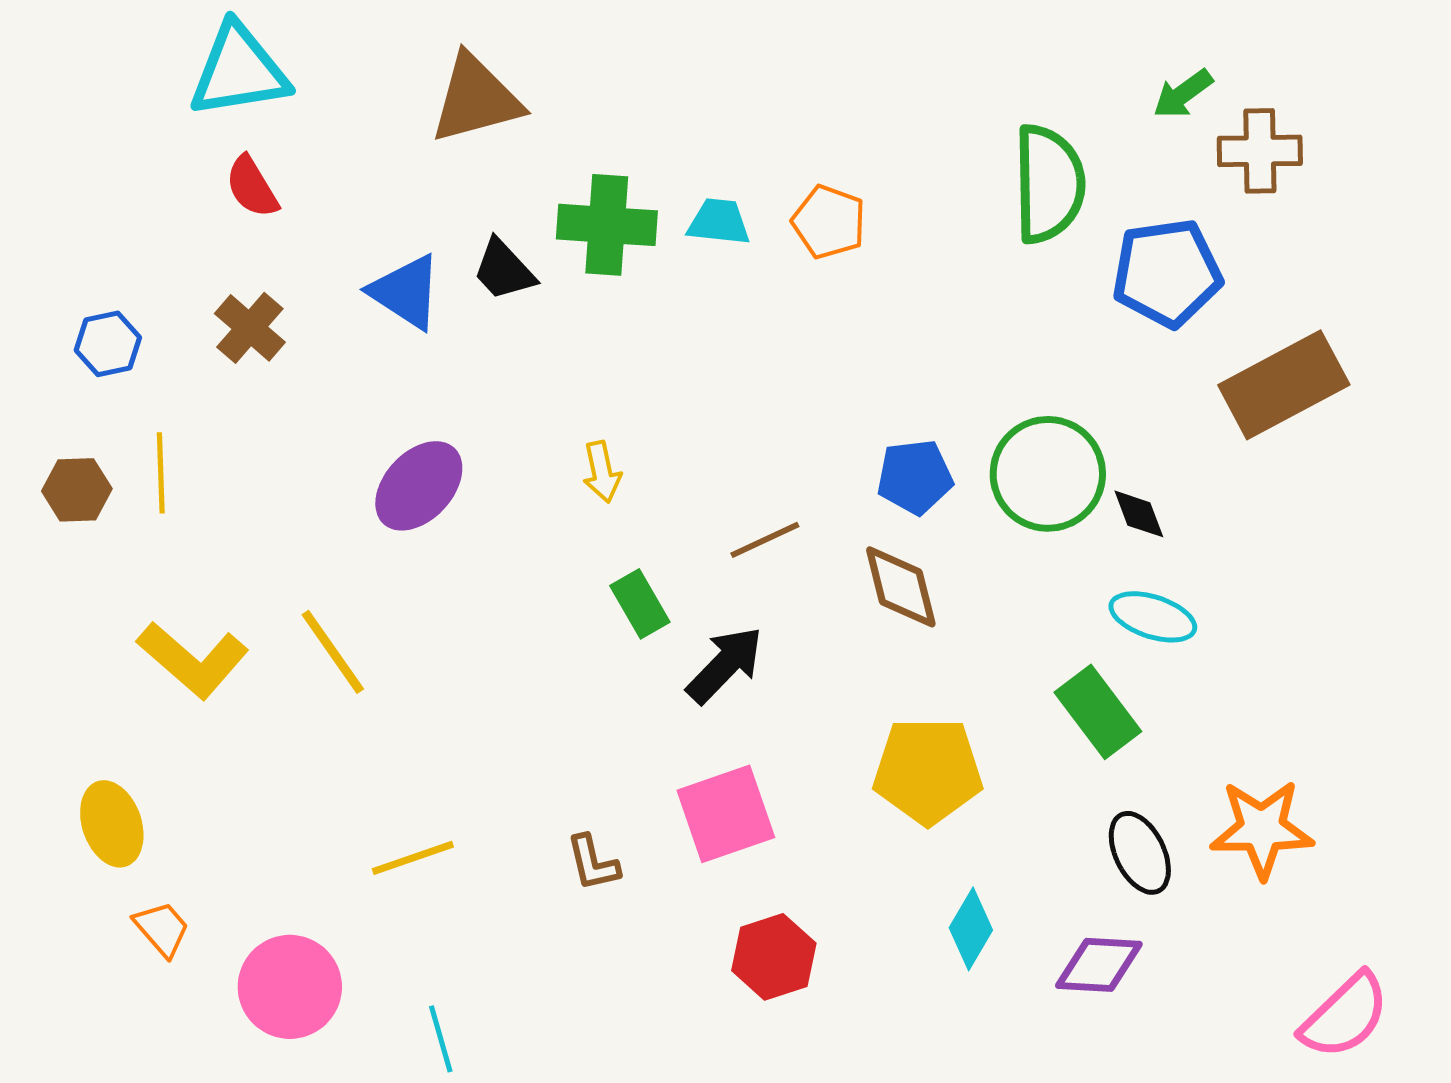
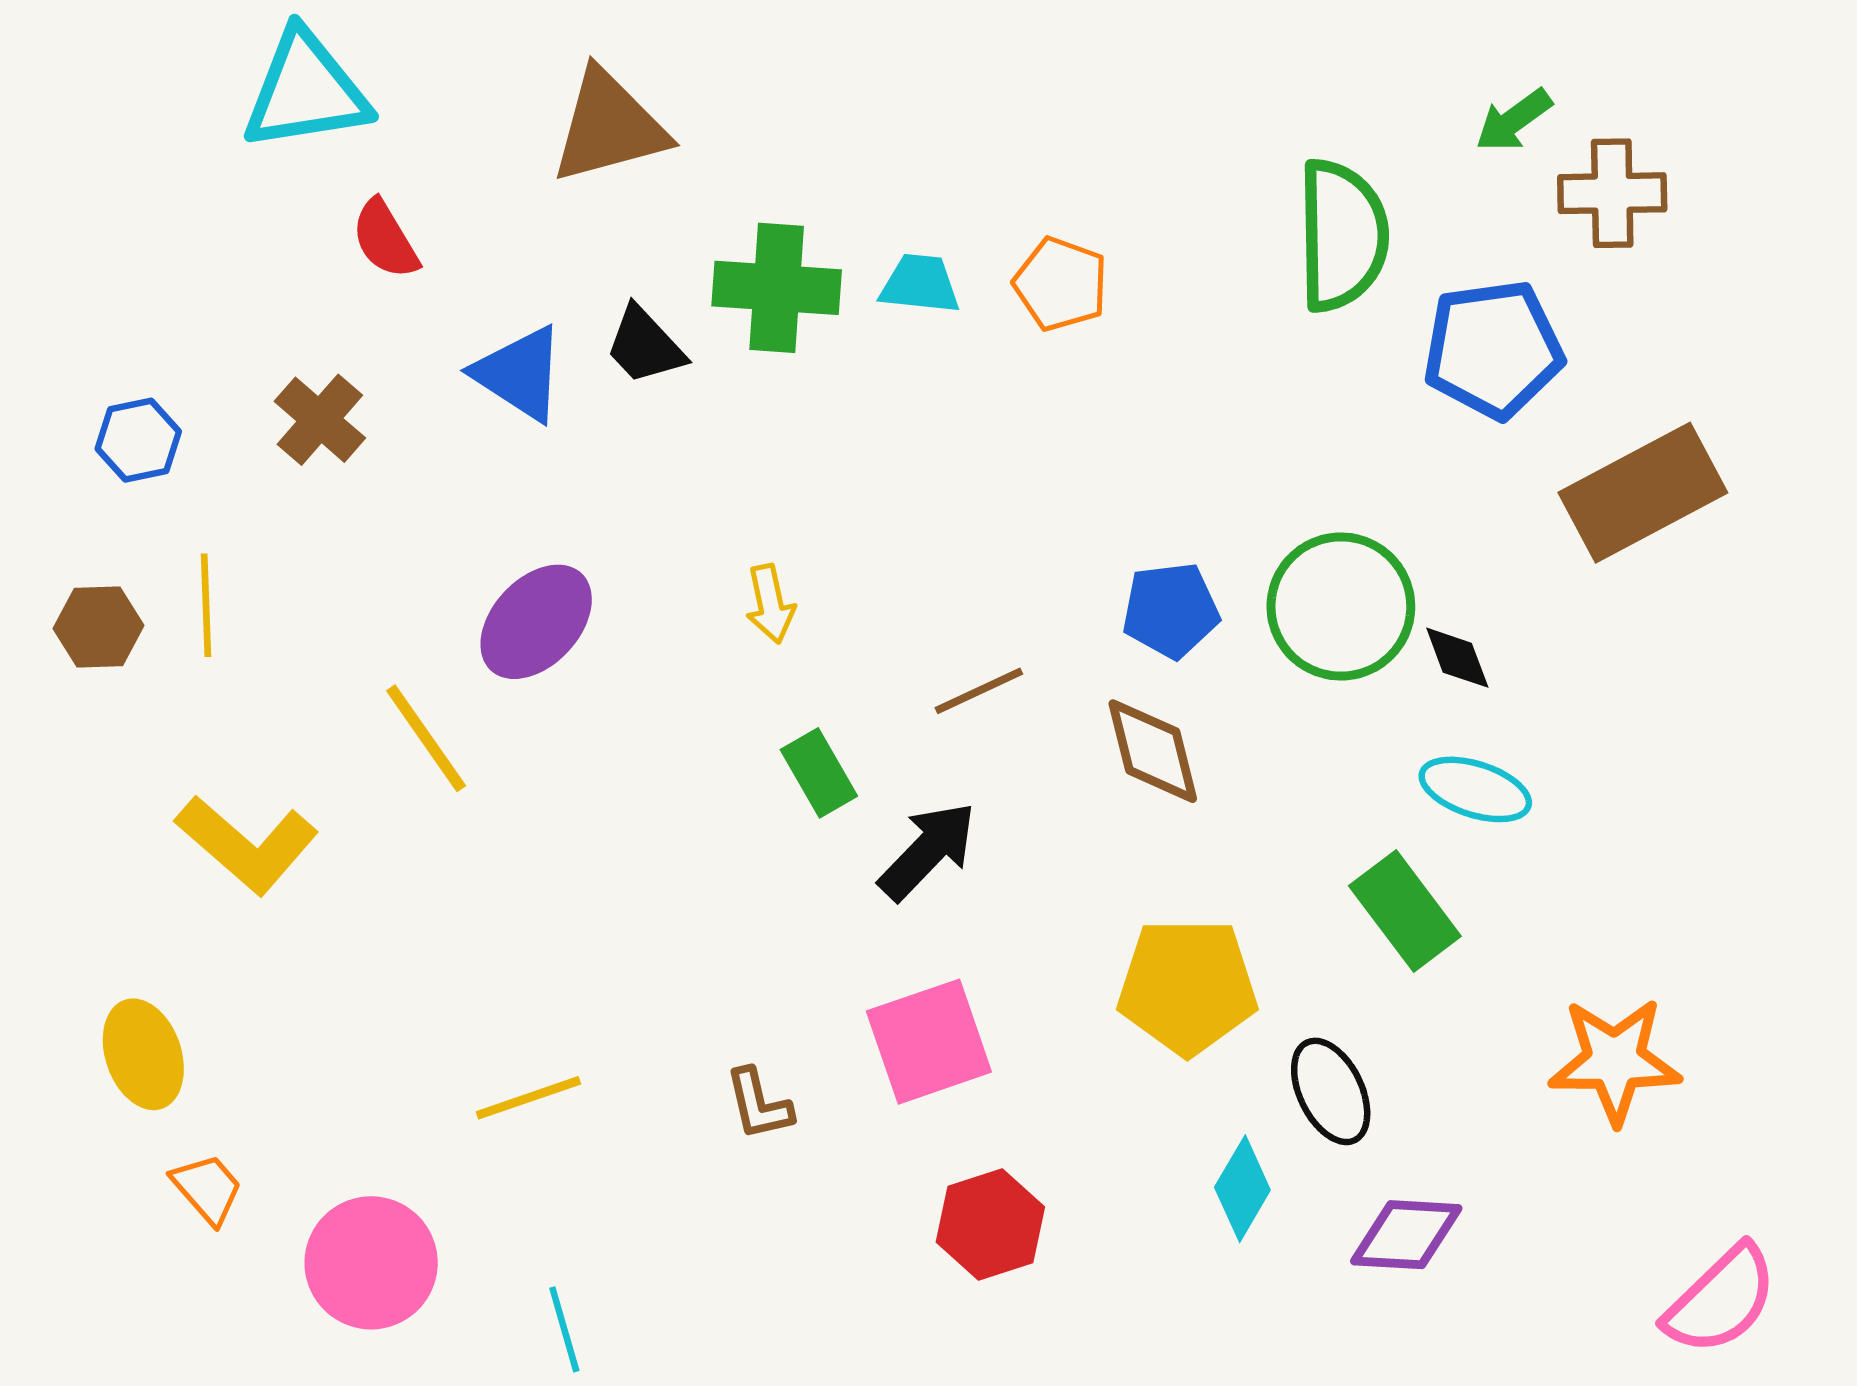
red semicircle: (252, 187) -> (385, 239), moved
yellow line: (333, 652) -> (426, 738), moved
black ellipse: (1140, 853) -> (1331, 1091), moved

